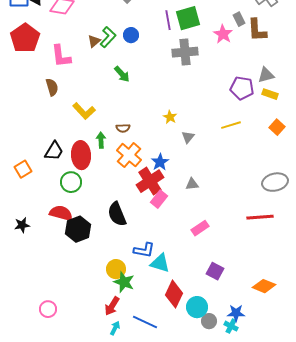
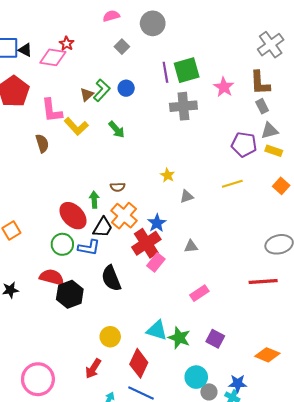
gray rectangle: (239, 19) -> (262, 106), moved
yellow L-shape: (84, 111) -> (76, 126), moved
gray triangle: (188, 137) -> (187, 197), turned 32
black trapezoid: (54, 151) -> (103, 227), moved
red ellipse: (81, 155) -> (73, 216), turned -40
blue L-shape: (144, 250) -> (89, 247), moved
green star: (124, 282) -> (179, 338), moved
red diamond: (174, 294) -> (139, 363), moved
red arrow: (112, 306) -> (93, 369), moved
pink circle: (48, 309) -> (38, 379), size x1.8

